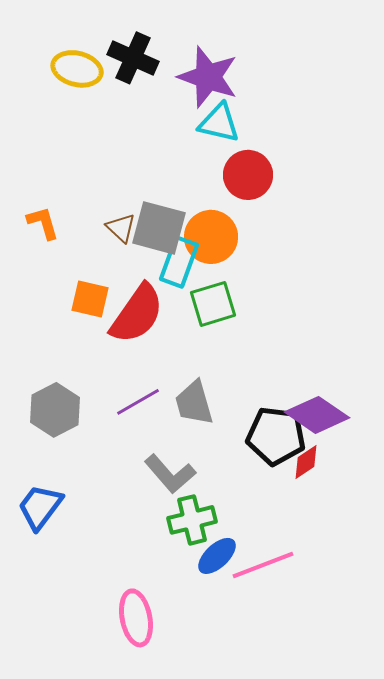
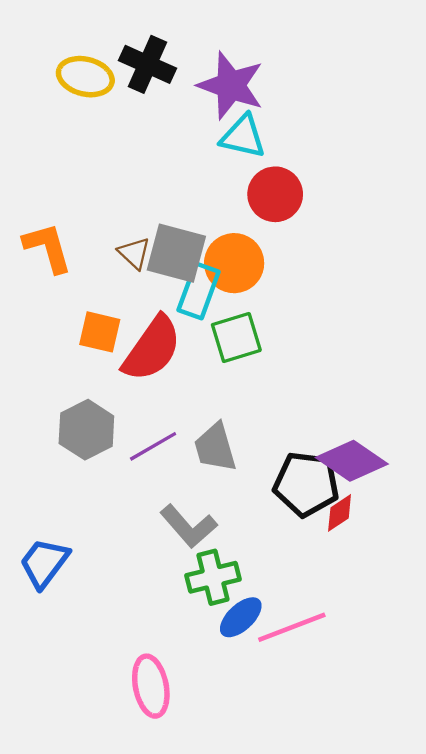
orange L-shape: (43, 223) -> (48, 248), size x1.4
gray hexagon: (55, 410) -> (86, 430), moved

